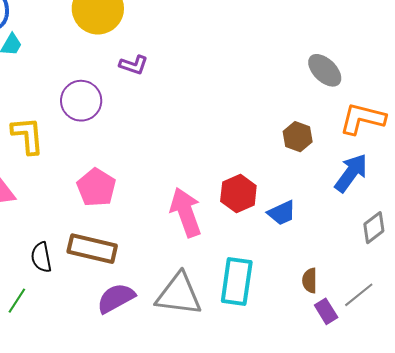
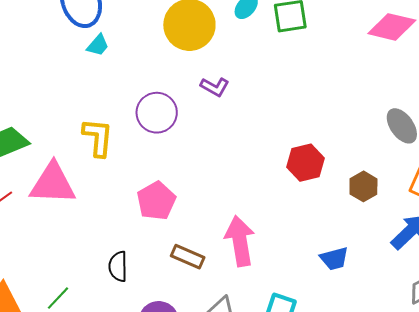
red hexagon: (238, 193) -> (306, 163), moved
brown rectangle: (92, 249) -> (188, 257), moved, size x0.7
black semicircle: (41, 257) -> (118, 266), moved

